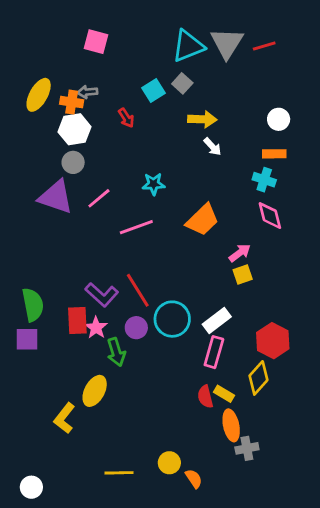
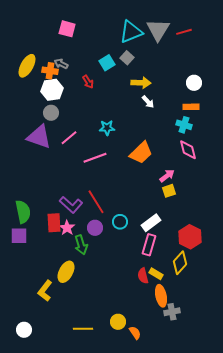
gray arrow: (87, 92) -> (61, 64), turned 32
cyan circle: (172, 319) -> (120, 222), size x0.6
white circle: (31, 487) -> (24, 330), moved

